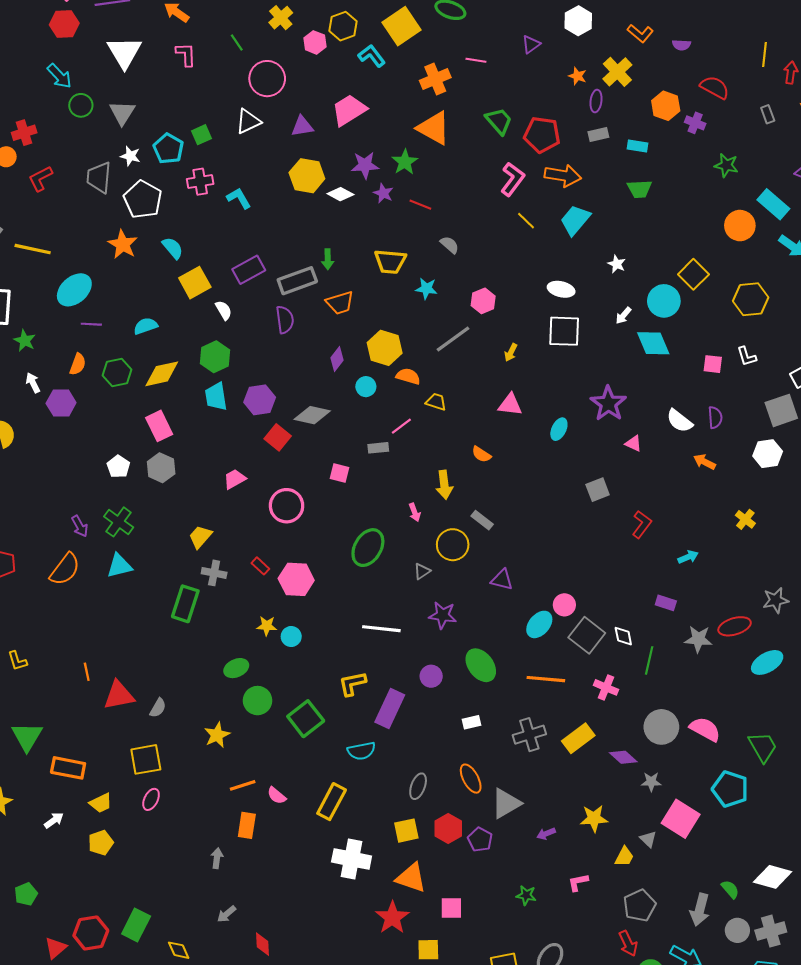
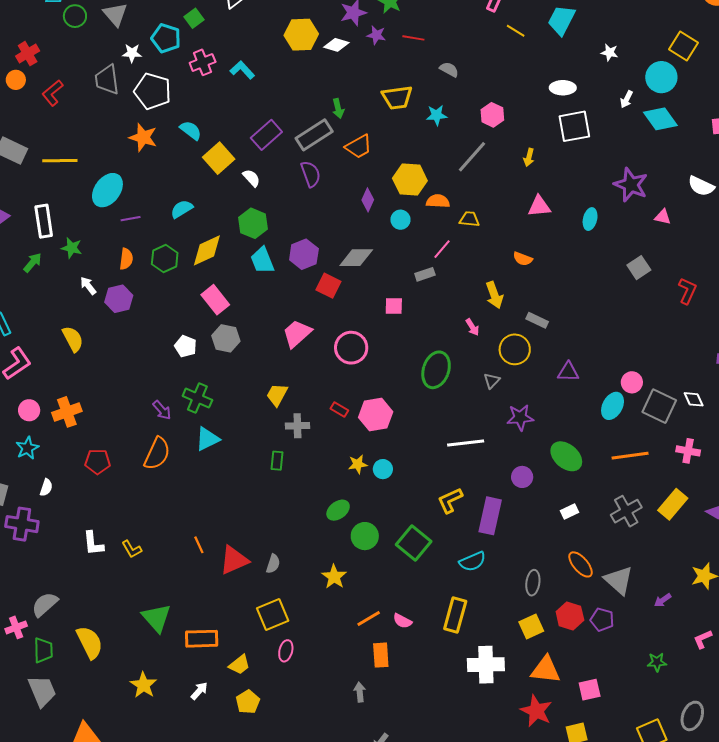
pink trapezoid: (235, 479) -> (297, 333), size x1.4
green rectangle: (185, 604) -> (277, 461), size x0.6
gray triangle: (506, 803) -> (619, 580), turned -36

